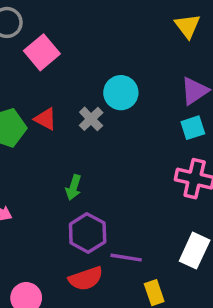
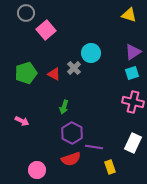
yellow triangle: (188, 26) -> (129, 15), turned -35
red triangle: (45, 119) -> (54, 74), moved

